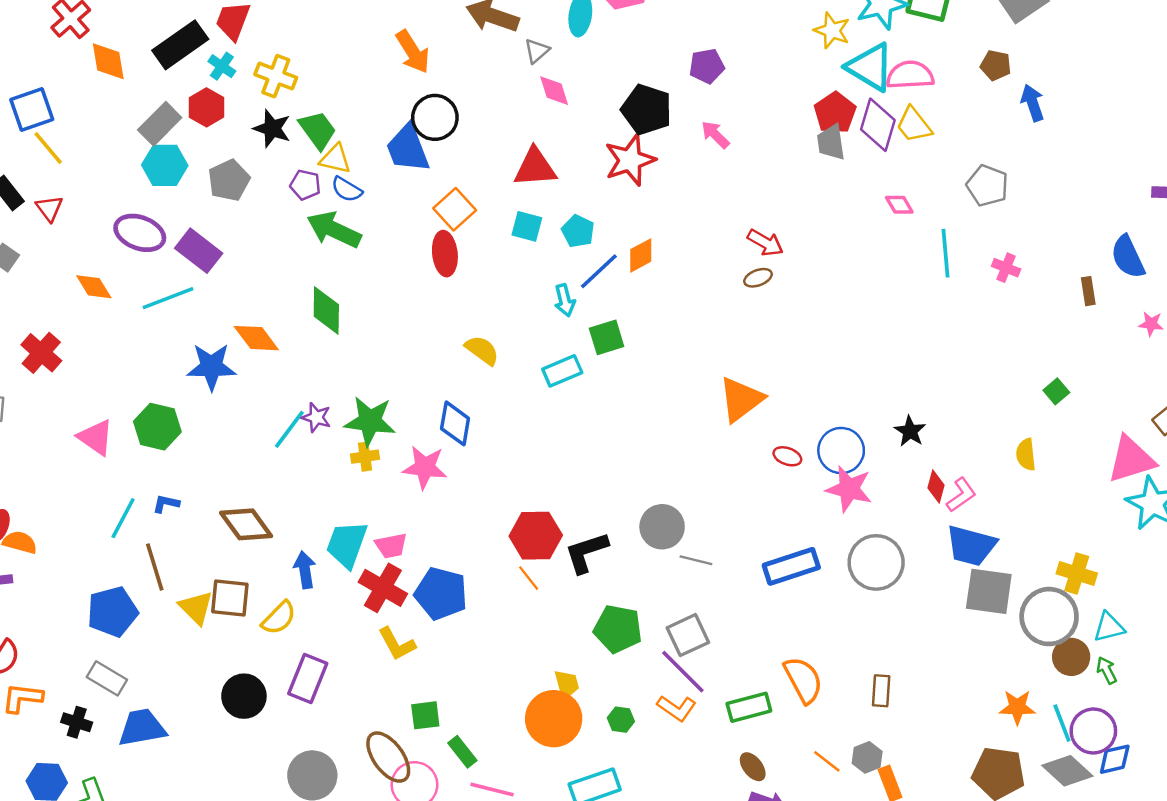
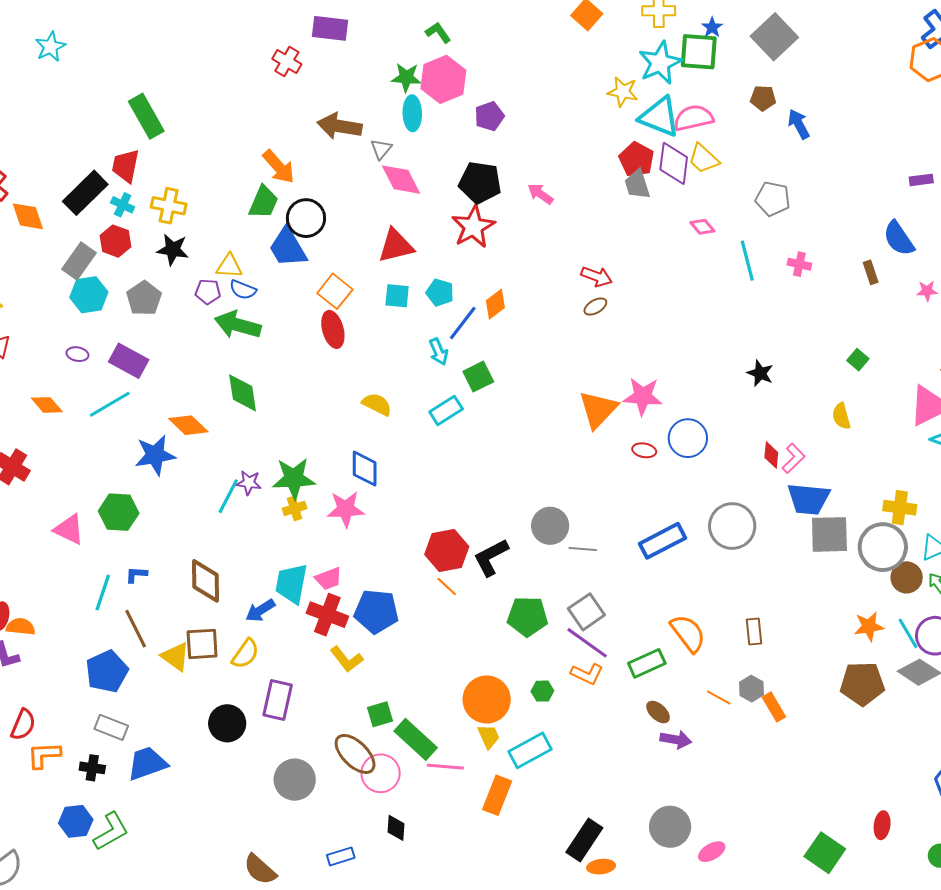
purple pentagon: (707, 66) -> (489, 116), moved
pink diamond: (554, 91) -> (401, 180), size x1.4
green trapezoid: (318, 130) -> (264, 202), moved, turned 69
purple ellipse: (140, 233) -> (77, 354), size x0.5
black star: (910, 431) -> (760, 373), moved
pink star: (849, 489) -> (643, 396), moved
brown diamond: (246, 524) -> (205, 581), turned 45
blue arrow: (305, 570) -> (260, 610), turned -104
yellow trapezoid: (567, 684) -> (489, 736), moved
green rectangle: (462, 752) -> (416, 739), size x1.6

